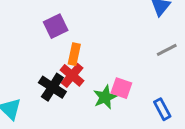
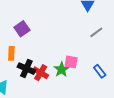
orange rectangle: (74, 54) -> (11, 53), moved
red cross: (72, 75) -> (41, 73), moved

